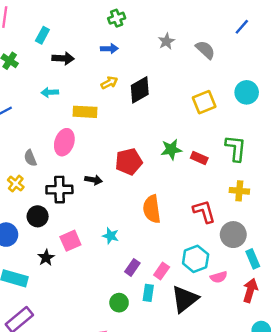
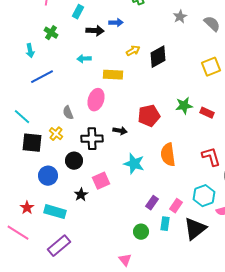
blue arrow: (109, 49) -> (116, 23), moved
cyan star: (111, 236) -> (134, 164), moved, size x1.5

